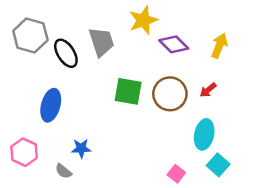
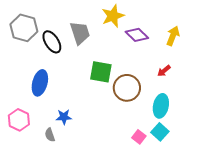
brown circle: (170, 94) -> (127, 88), moved
cyan square: (218, 165) -> (160, 132), moved
gray semicircle: (63, 171) -> (50, 135), turned 32

